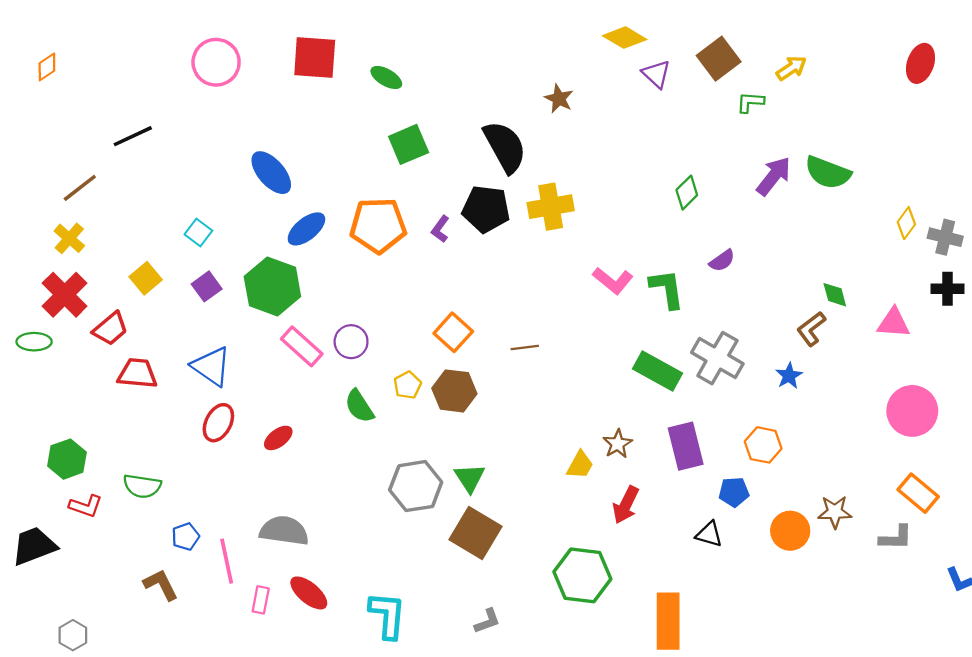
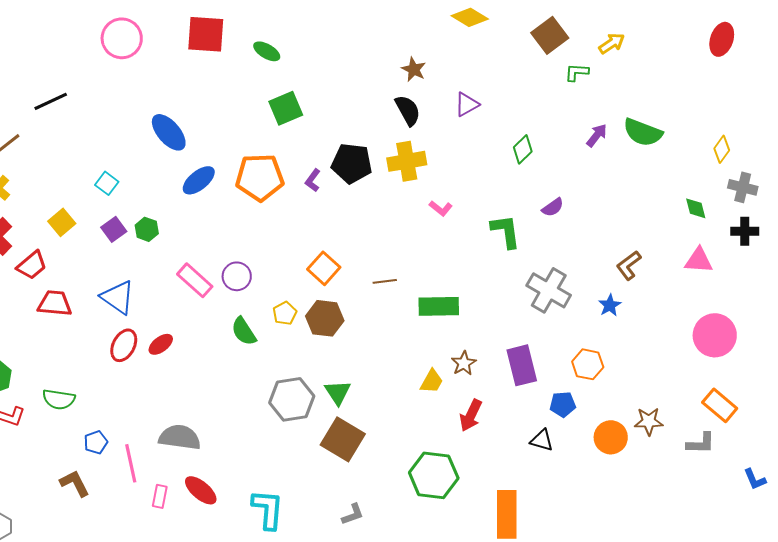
purple triangle: (656, 74) -> (467, 104), moved, turned 48
black semicircle: (505, 147) -> (408, 110), moved, size x0.7
purple arrow: (774, 176) -> (597, 135), size x0.7
yellow diamond: (906, 223) -> (722, 149), moved
pink L-shape: (613, 281) -> (441, 208), moved, size x0.7
green hexagon: (272, 286) -> (147, 229), moved, size x0.5
green diamond: (835, 295) -> (696, 208), moved
green rectangle: (658, 371) -> (439, 306), moved, turned -30
red ellipse: (278, 438) -> (161, 344), moved

